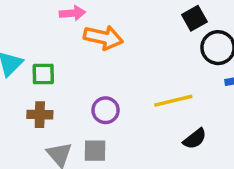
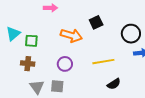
black square: (194, 18) -> (96, 22), moved
orange arrow: (103, 37) -> (71, 36), moved

